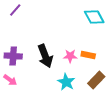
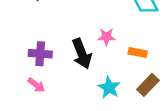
pink star: (70, 56) -> (106, 37), moved

